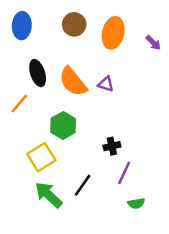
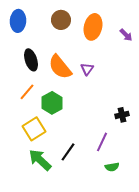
purple triangle: (106, 84) -> (87, 69), turned 48
orange line: (19, 104) -> (27, 92), moved
black cross: (112, 146) -> (122, 115), moved

